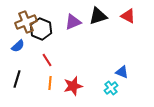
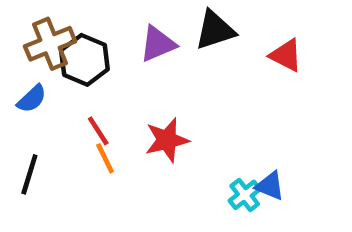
red triangle: (128, 16) -> (286, 55), moved
blue triangle: (122, 72) -> (270, 186), moved
orange line: (50, 83) -> (105, 158), moved, turned -32
red star: (73, 86) -> (167, 140), moved

